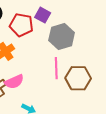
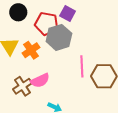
gray hexagon: (62, 37) -> (59, 37), moved

